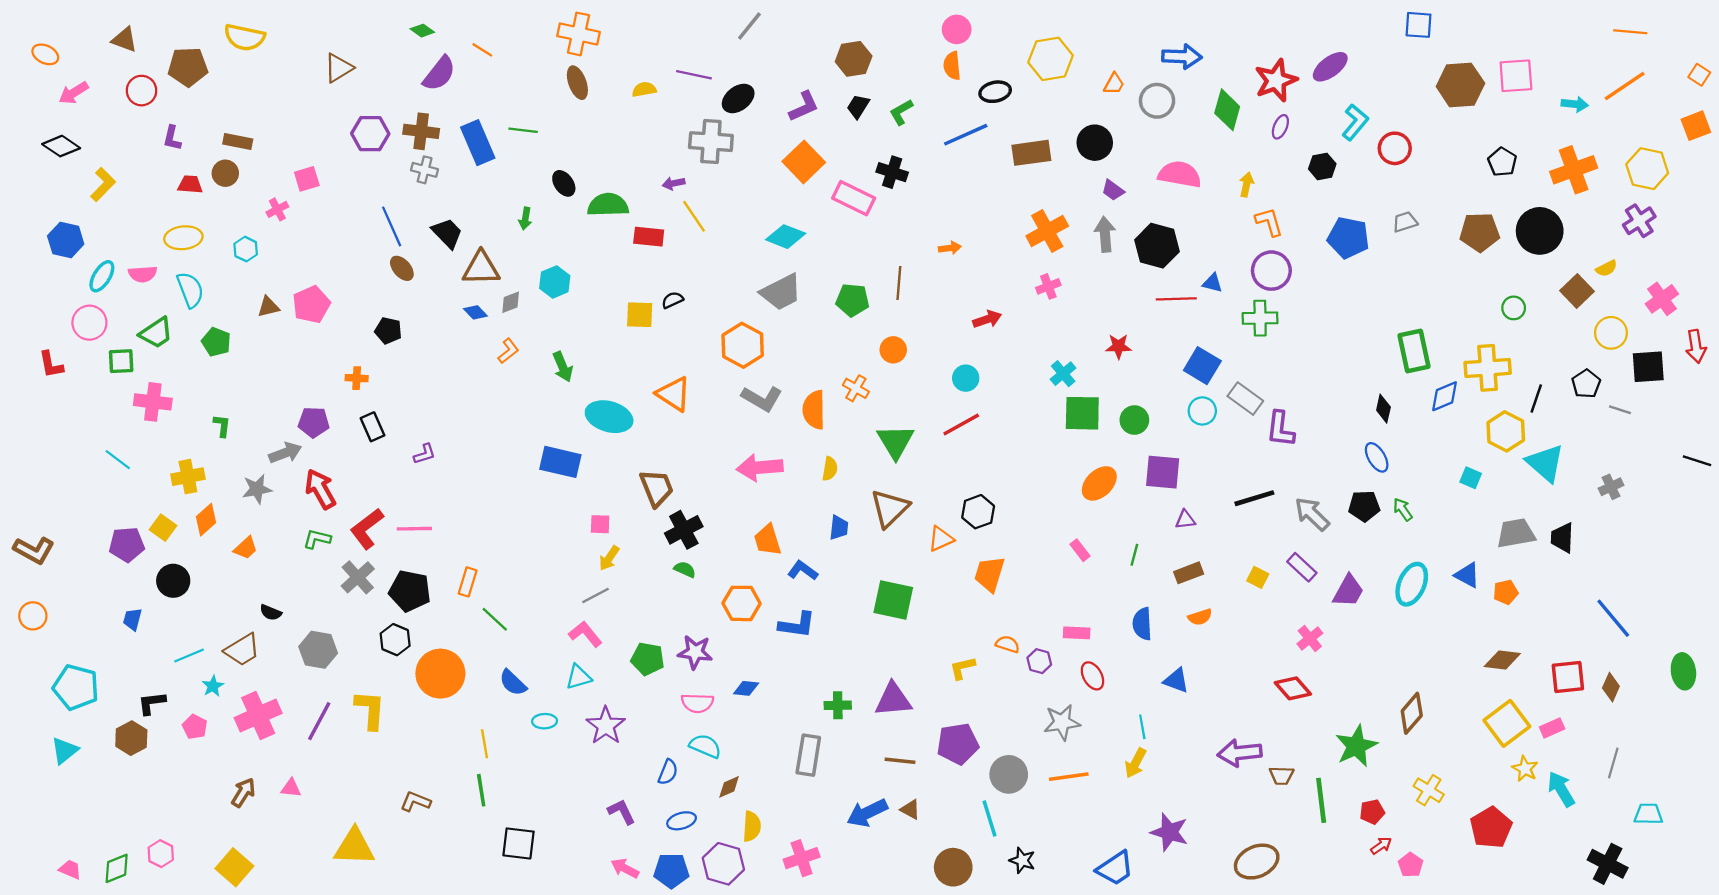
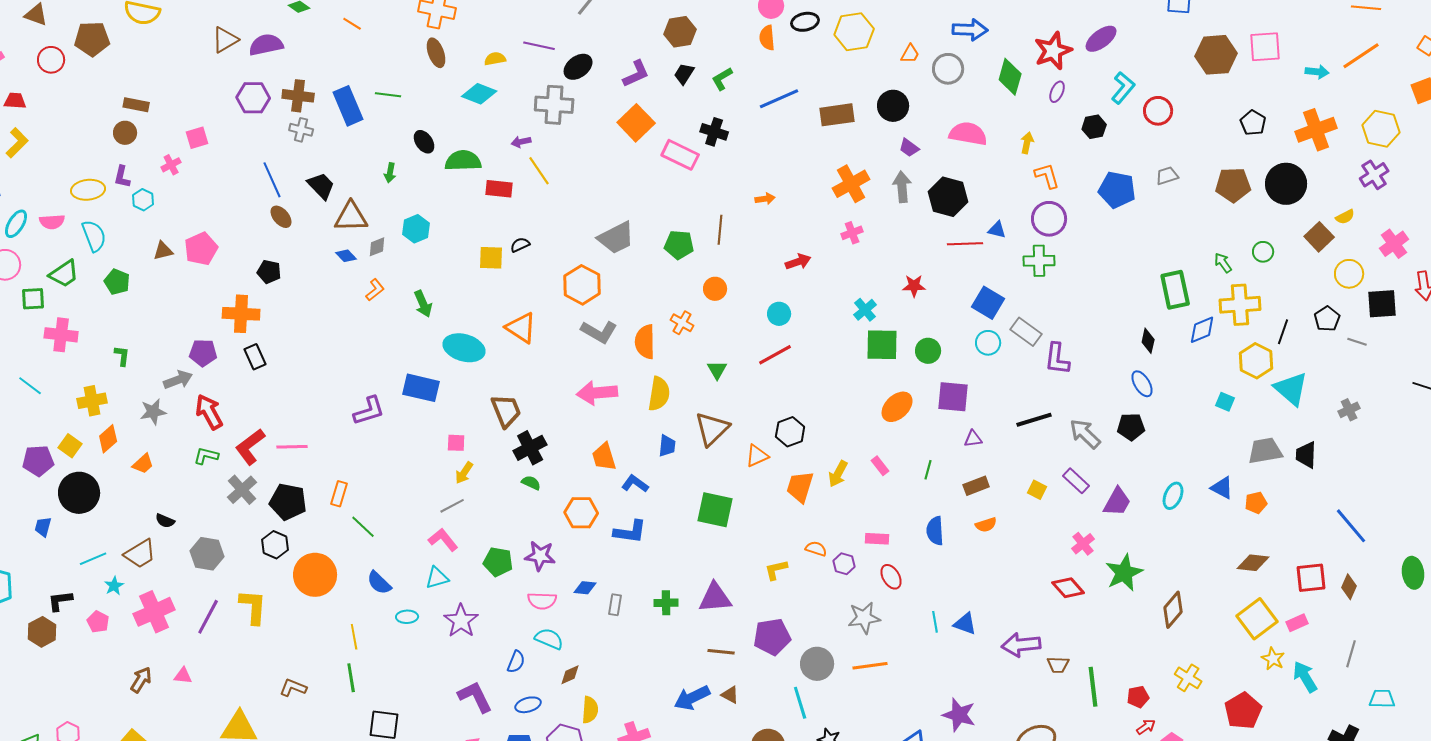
purple semicircle: (439, 74) -> (266, 45), moved, turned -140
black ellipse: (995, 92) -> (805, 22), moved
purple L-shape: (172, 138) -> (122, 177), moved
red trapezoid: (190, 185) -> (15, 101), moved
cyan diamond: (786, 237) -> (479, 94), moved
orange cross: (357, 378) -> (241, 314), size x1.8
green triangle: (895, 442) -> (717, 370), size x0.6
purple L-shape: (425, 454) -> (369, 411), moved, size x1.6
yellow semicircle: (830, 469) -> (659, 394), size x1.6
green arrow: (1403, 509) -> (1223, 263), moved
black circle: (173, 581) -> (79, 493), size x1.4
cyan ellipse: (1412, 584) -> (1173, 496), size x0.7
blue triangle: (1176, 680) -> (965, 624), moved
green star: (1356, 746) -> (1124, 573), moved
gray rectangle: (808, 755) -> (615, 605), moved, size x0.6
yellow arrow: (1135, 763) -> (838, 474), moved
purple L-shape: (622, 812) -> (475, 697), size x1.4

